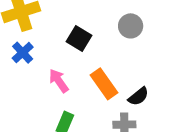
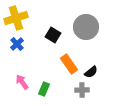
gray circle: (131, 26) -> (86, 27), size x1.6
pink arrow: (59, 81) -> (22, 82), moved

